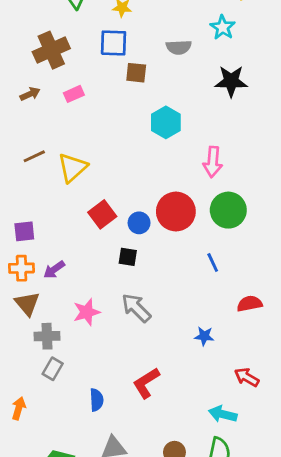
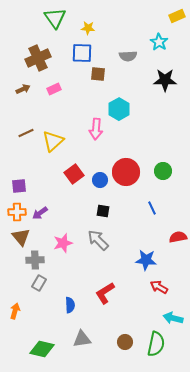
pink arrow: (213, 162) -> (96, 129), moved
green circle: (228, 210) -> (163, 171), size x0.7
black square: (128, 257) -> (103, 211), moved
blue star: (204, 336) -> (146, 260), size x1.5
red arrow: (247, 377) -> (159, 287), moved
cyan arrow: (223, 414) -> (173, 318), moved

